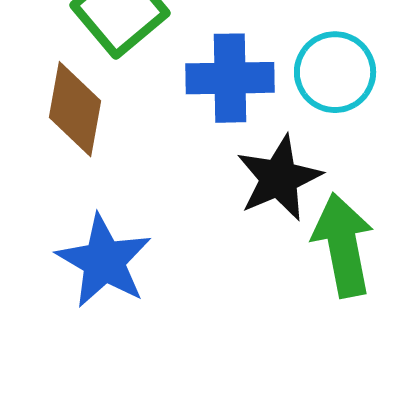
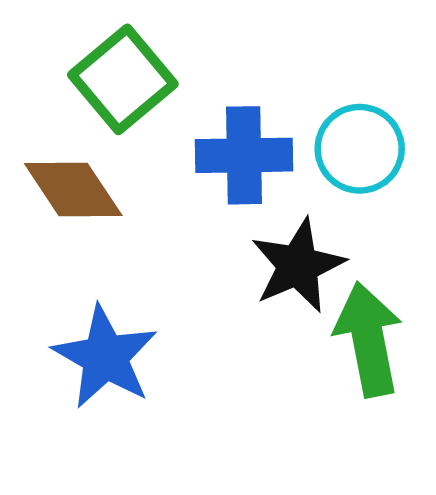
brown diamond: (75, 109) -> (73, 189), turned -44

